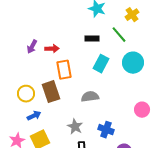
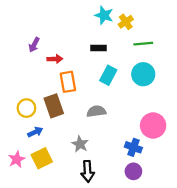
yellow cross: (132, 15) -> (126, 22), moved
green line: (119, 35) -> (143, 44), moved, turned -54
purple arrow: (32, 47) -> (34, 45), moved
pink circle: (142, 110) -> (153, 126), size x1.5
blue cross: (106, 130) -> (133, 147), moved

